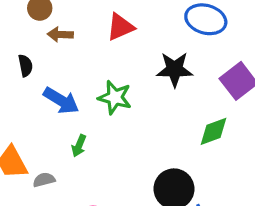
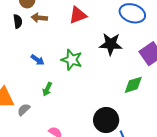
black semicircle: (25, 65) -> (18, 21), moved
blue arrow: (61, 101) -> (37, 60), size x0.6
gray semicircle: (44, 180) -> (24, 110), turned -32

